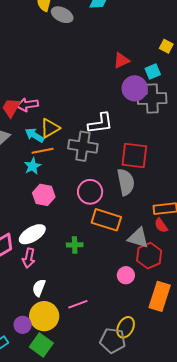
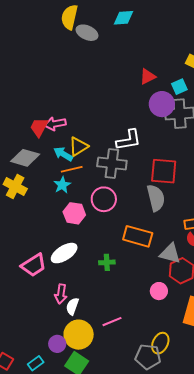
pink circle: (90, 192) -> (104, 199), moved
pink arrow: (29, 258) -> (61, 294), moved

